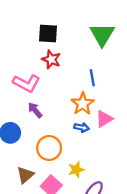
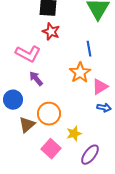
blue arrow: (82, 127) -> (104, 108), moved
brown triangle: (25, 175) -> (27, 125), moved

